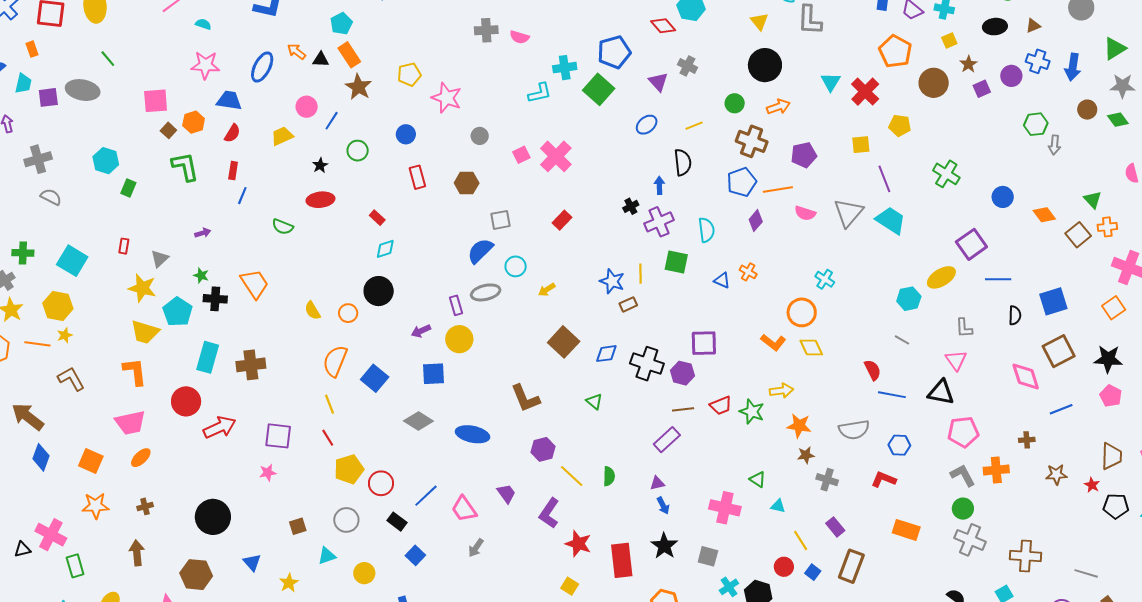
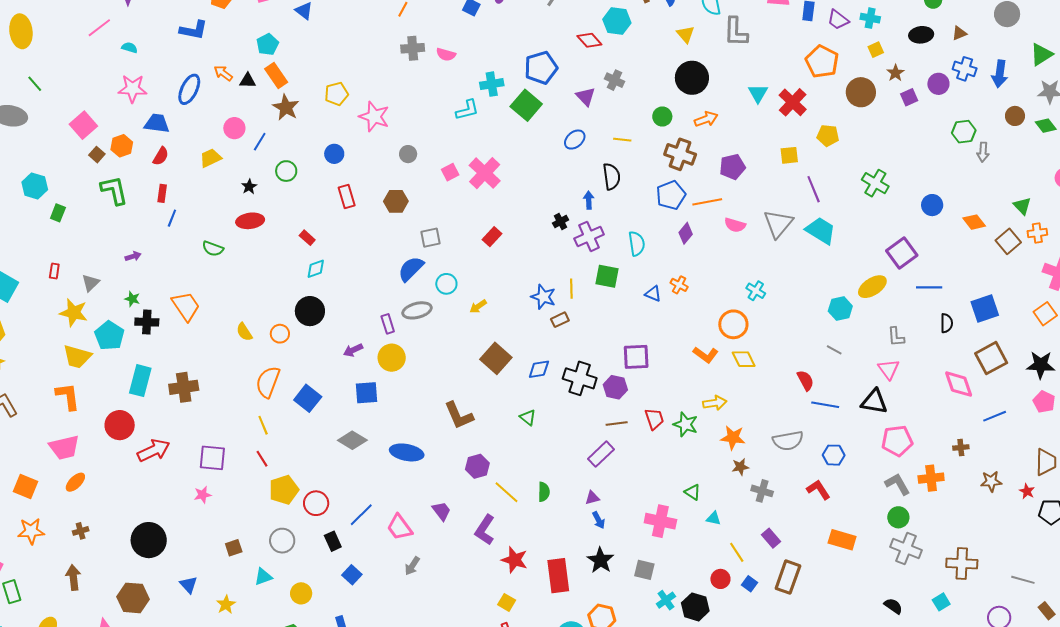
pink square: (156, 101) -> (83, 125), turned -36
yellow line: (694, 126) -> (622, 140), turned 30
red trapezoid: (721, 405) -> (654, 419), turned -85
red L-shape: (884, 479) -> (818, 490), turned 35
black rectangle: (397, 522) -> (333, 541), turned 30

